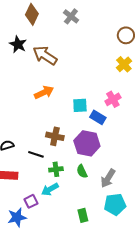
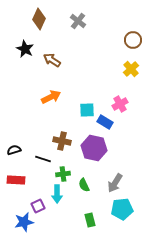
brown arrow: (45, 55) -> (52, 60), size x0.7
green semicircle: (82, 171) -> (84, 185), moved
cyan arrow: (50, 189) -> (57, 194), turned -60

